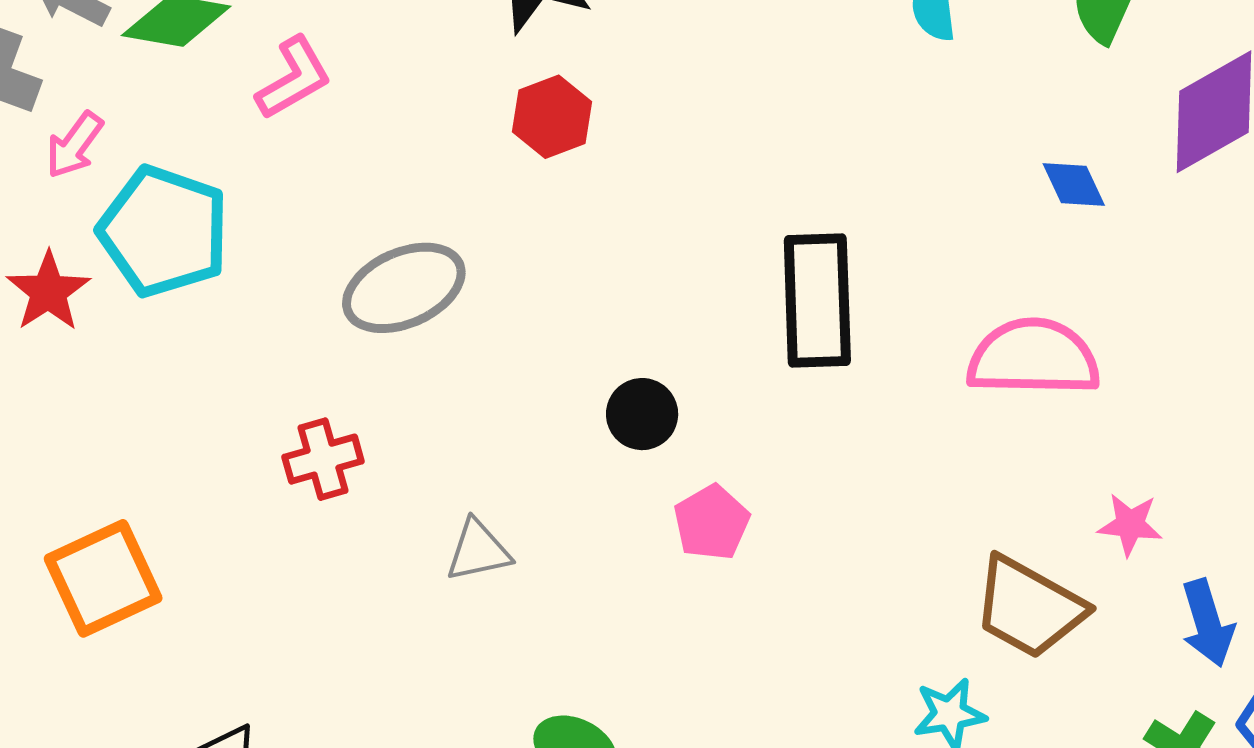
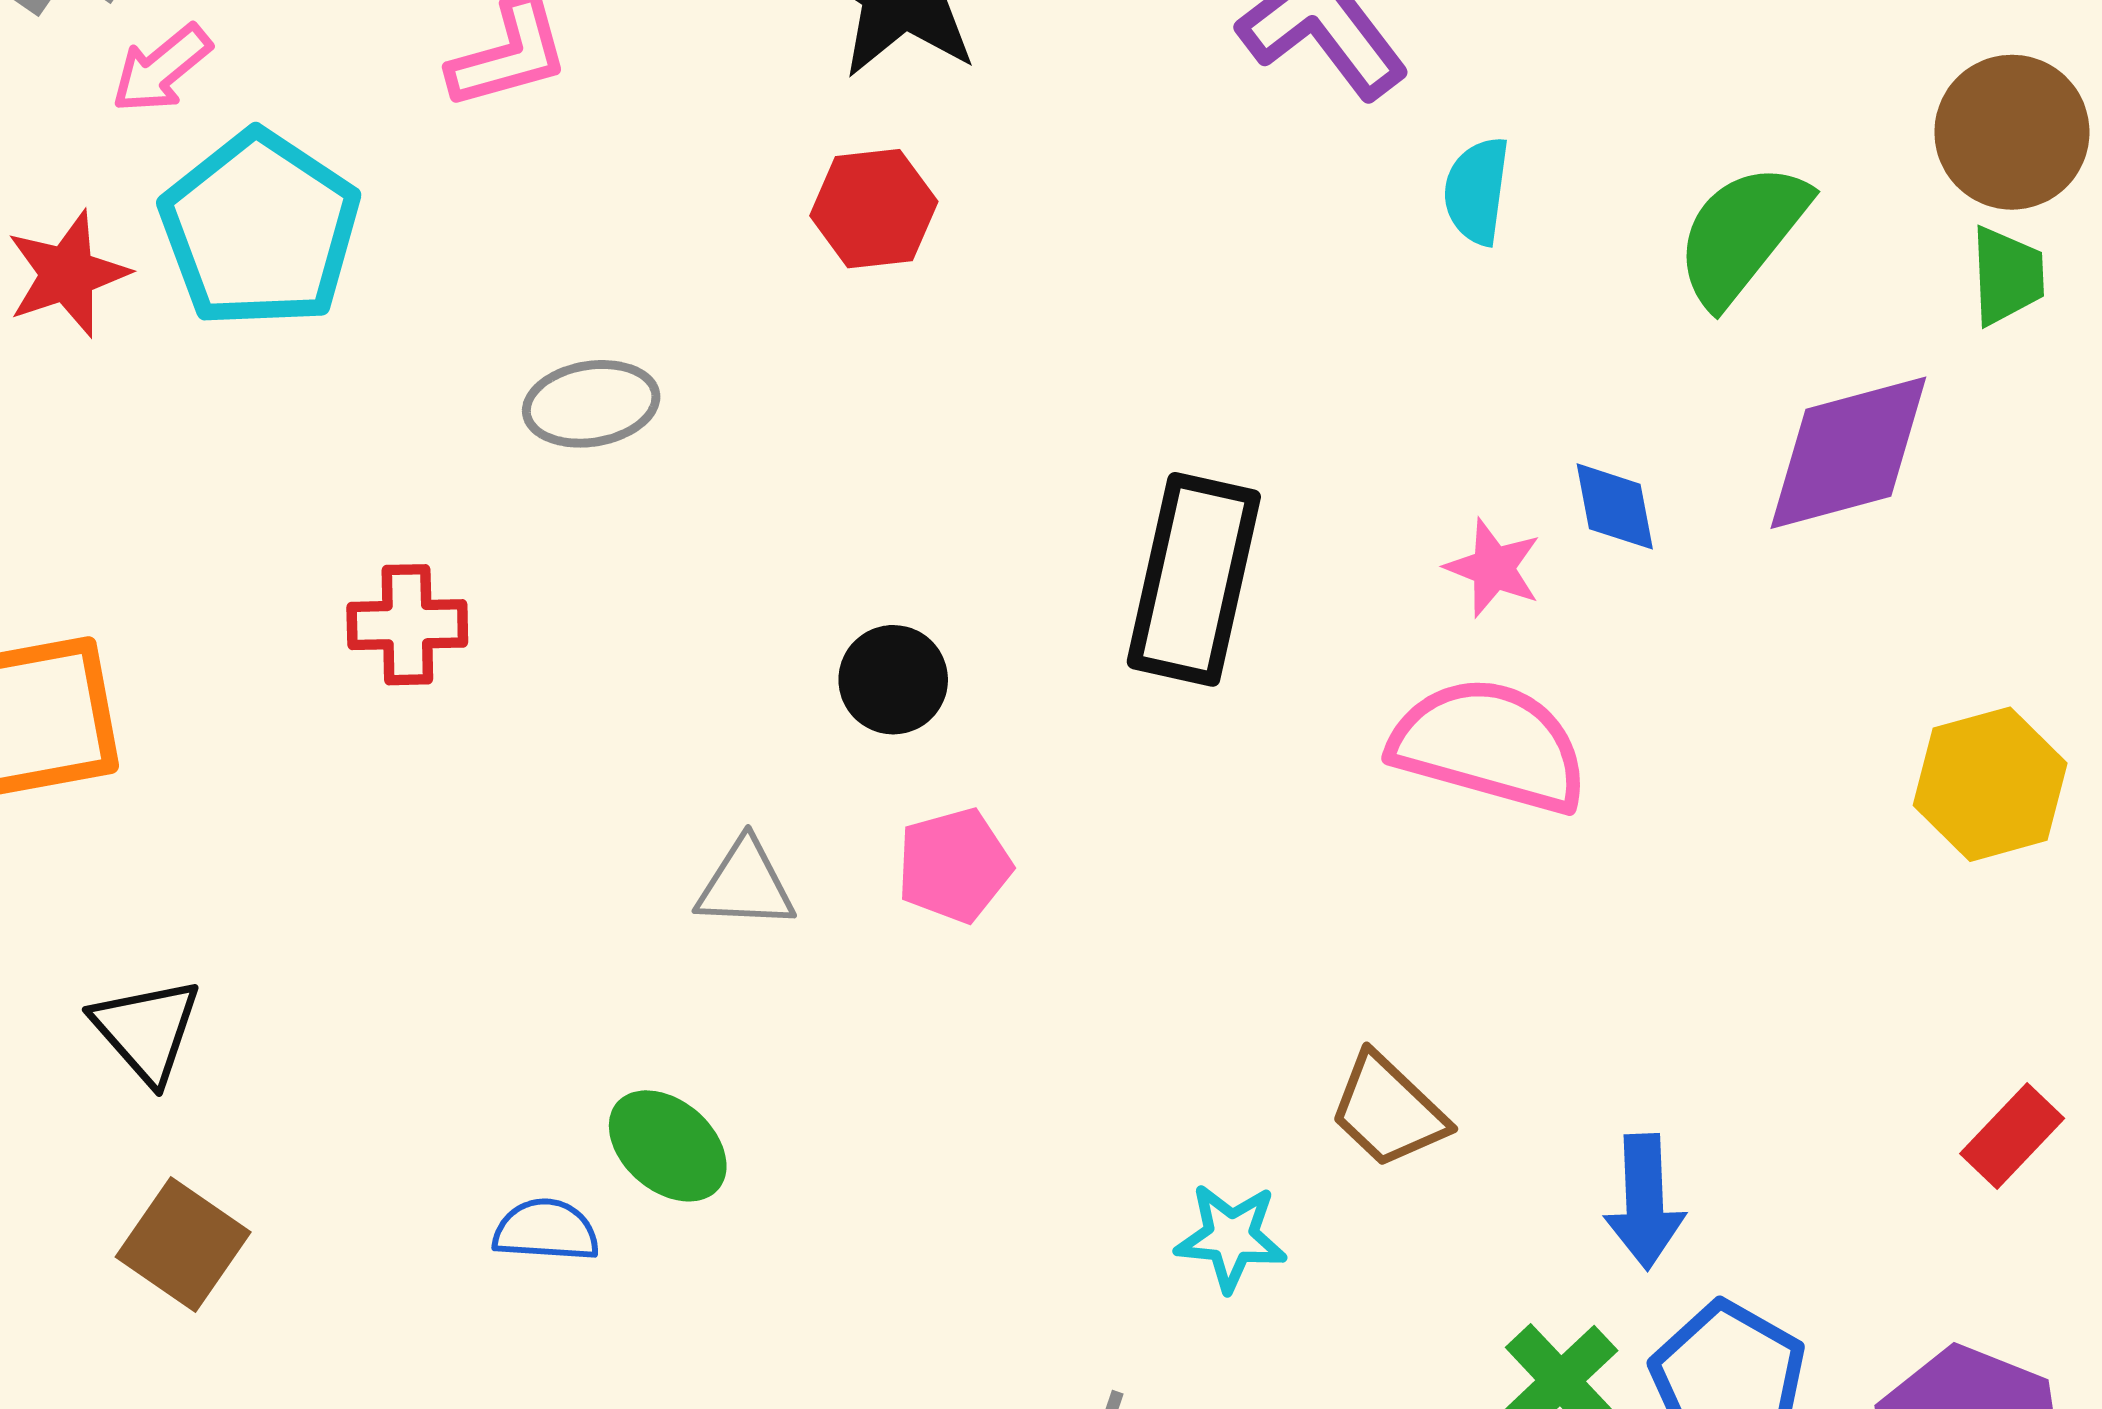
gray ellipse: (404, 288) -> (591, 404), size x0.7
pink star: (1130, 525) -> (1493, 568), moved
gray triangle: (478, 551) -> (746, 885), moved
brown trapezoid: (1029, 607) -> (1388, 1111), size x0.7

